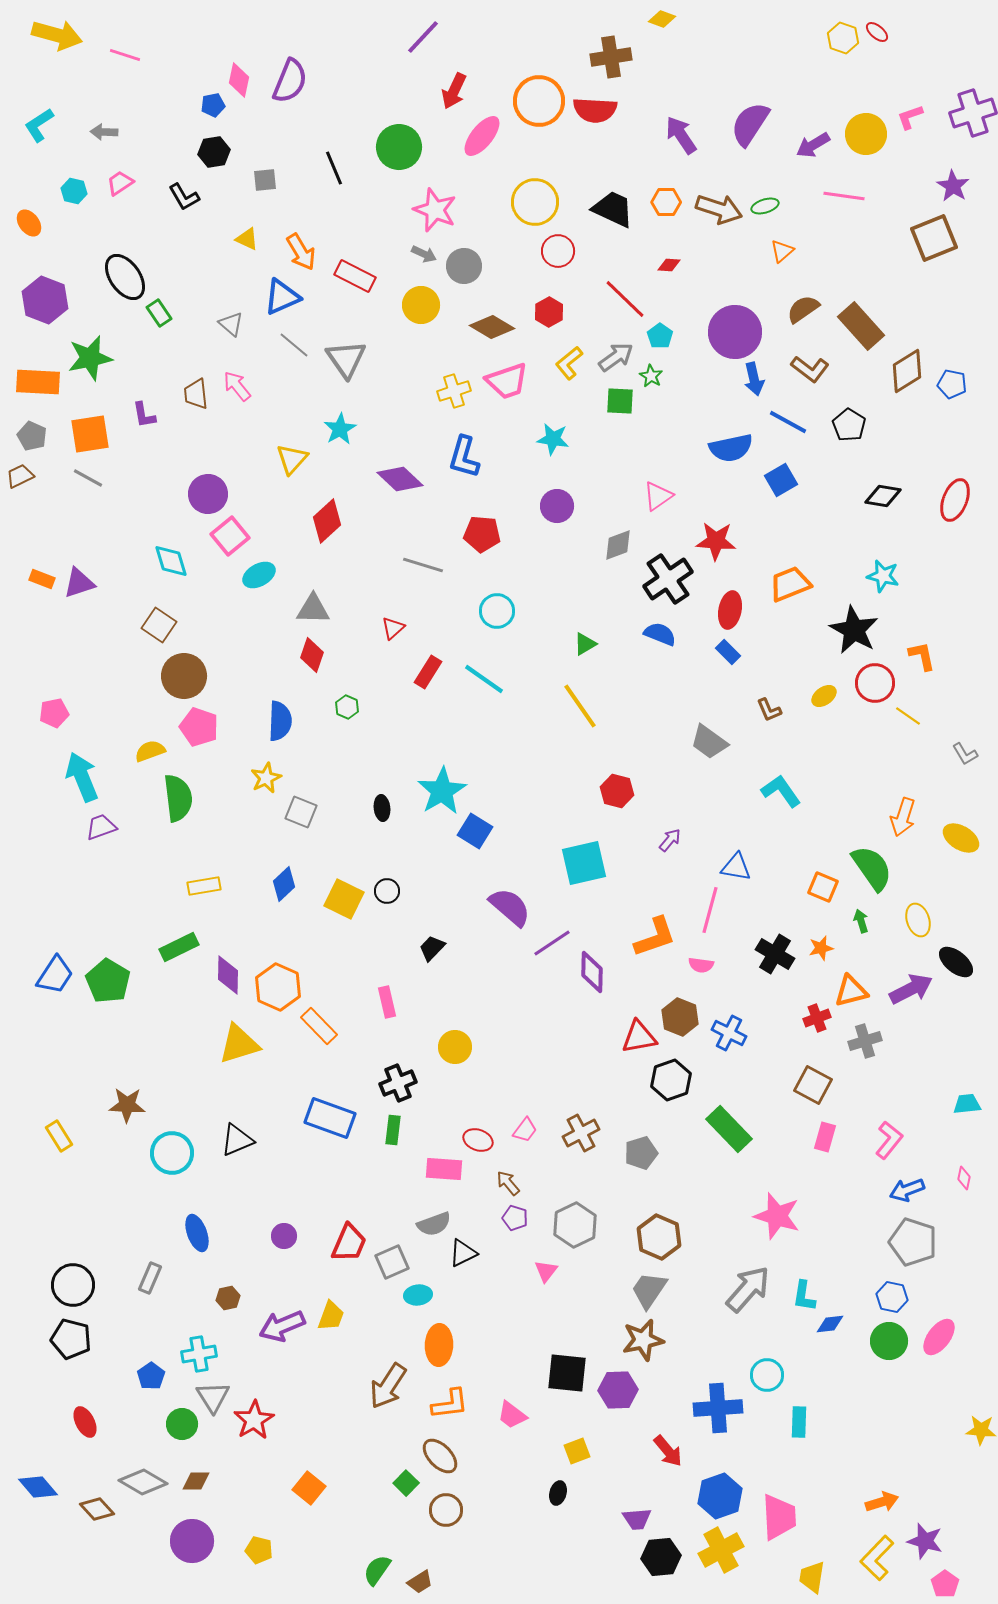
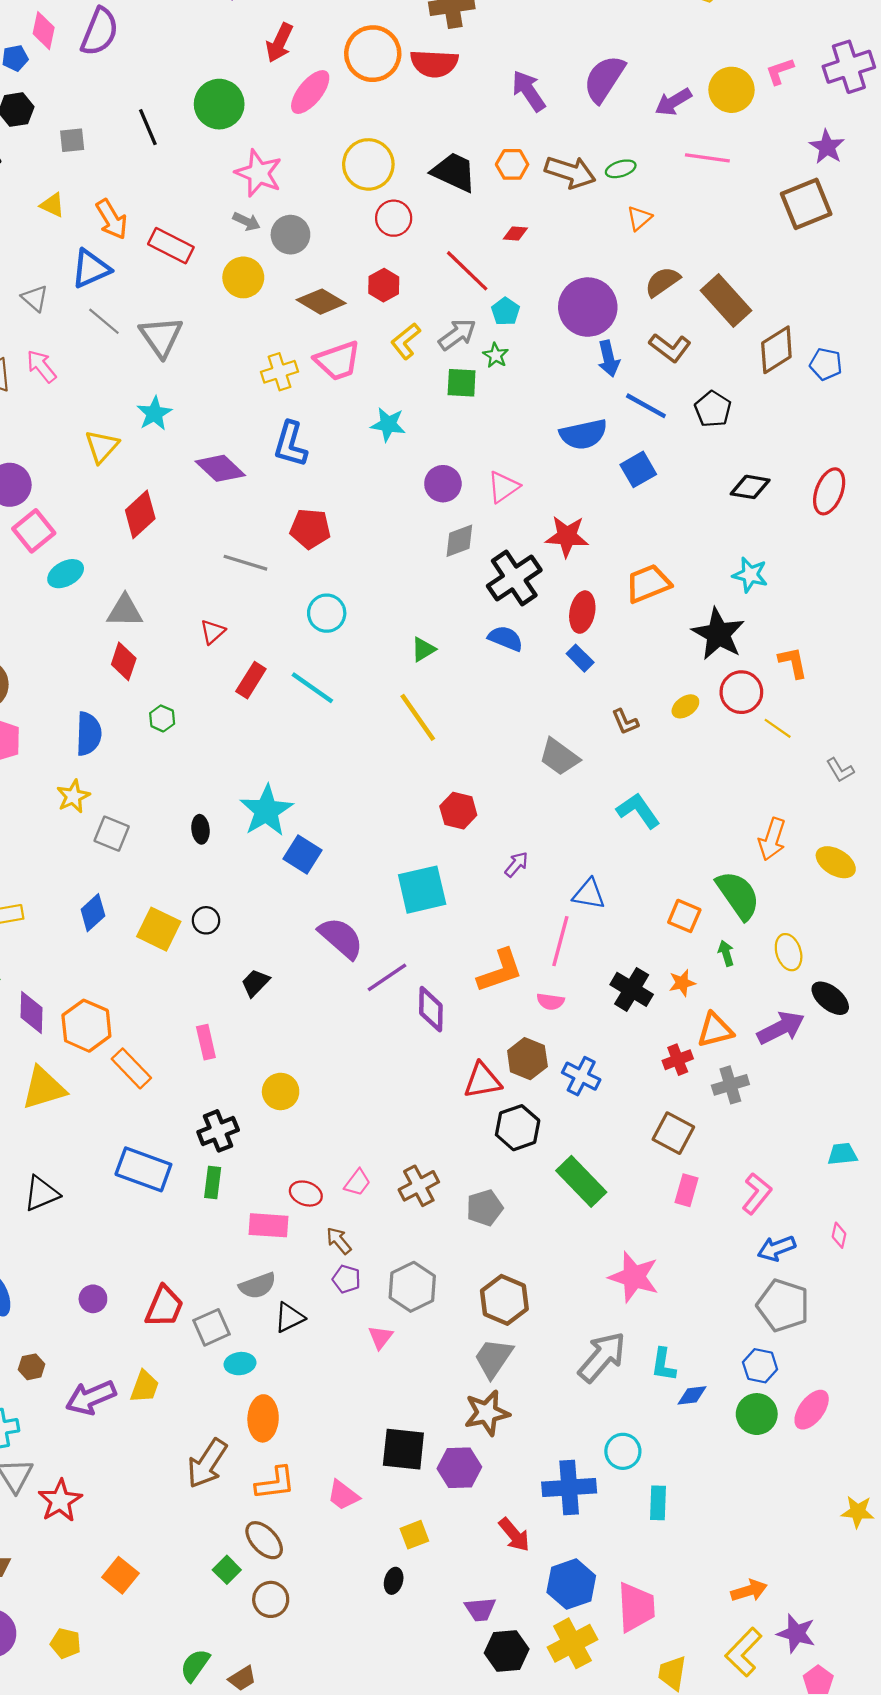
purple circle: (557, 506) -> (443, 484), moved

